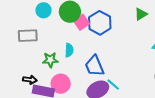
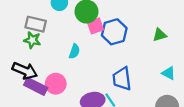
green star: (50, 60) -> (32, 40), moved
blue trapezoid: (95, 66) -> (122, 79), moved
black arrow: (30, 80) -> (25, 71), size x1.6

